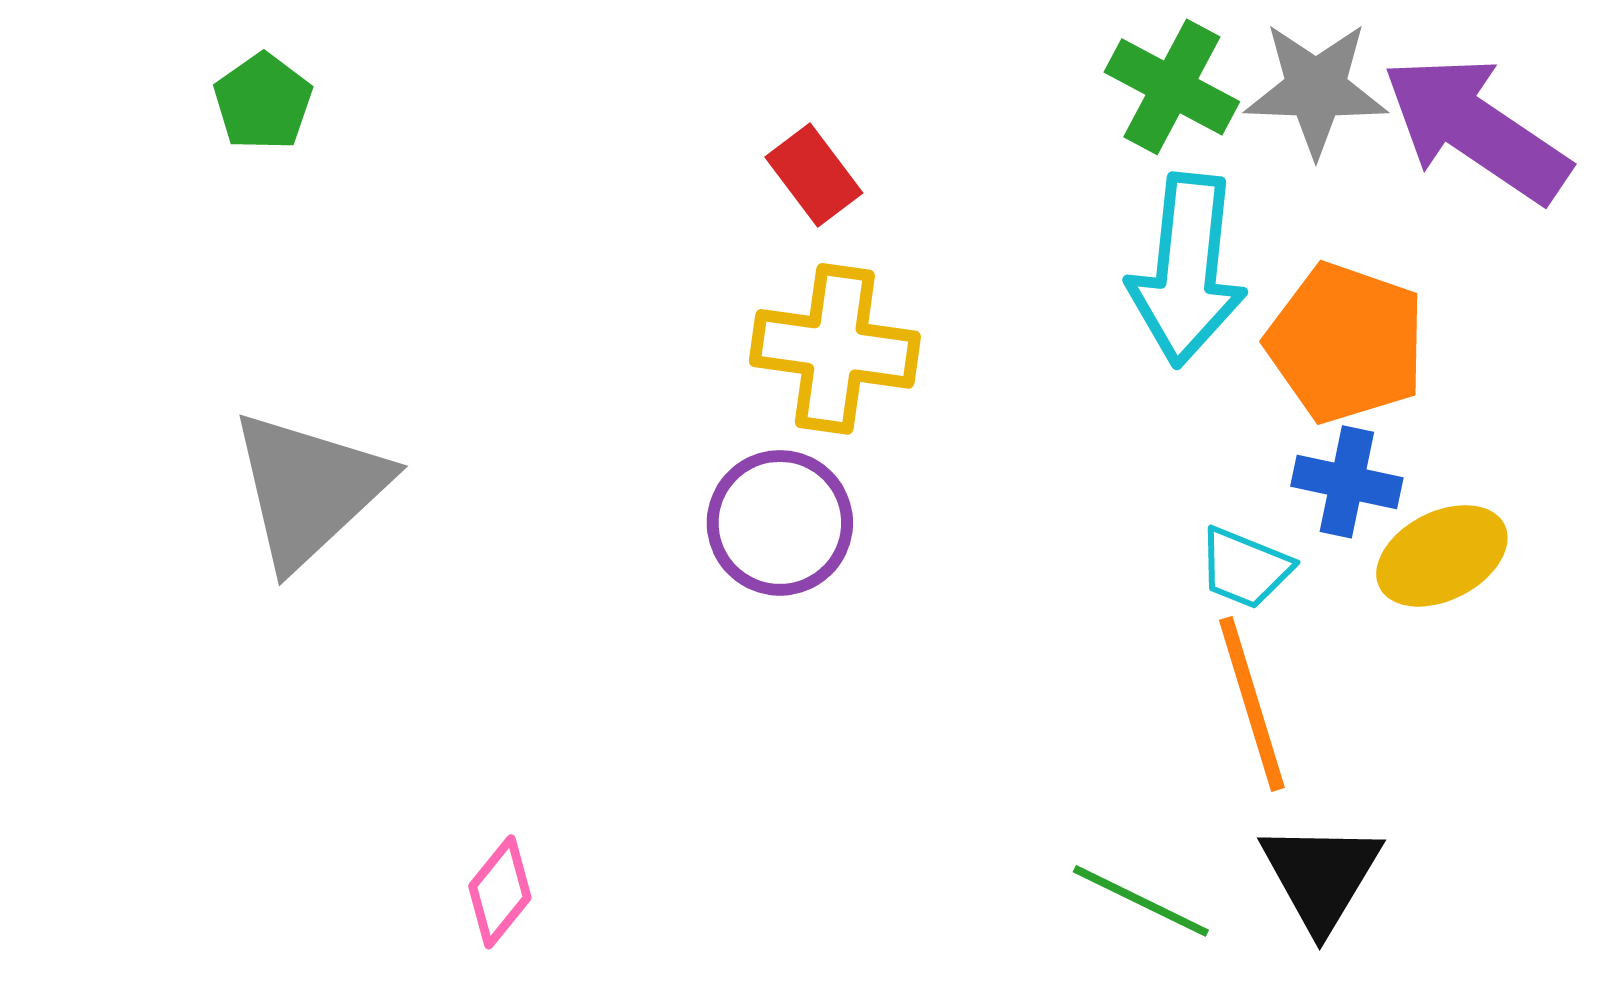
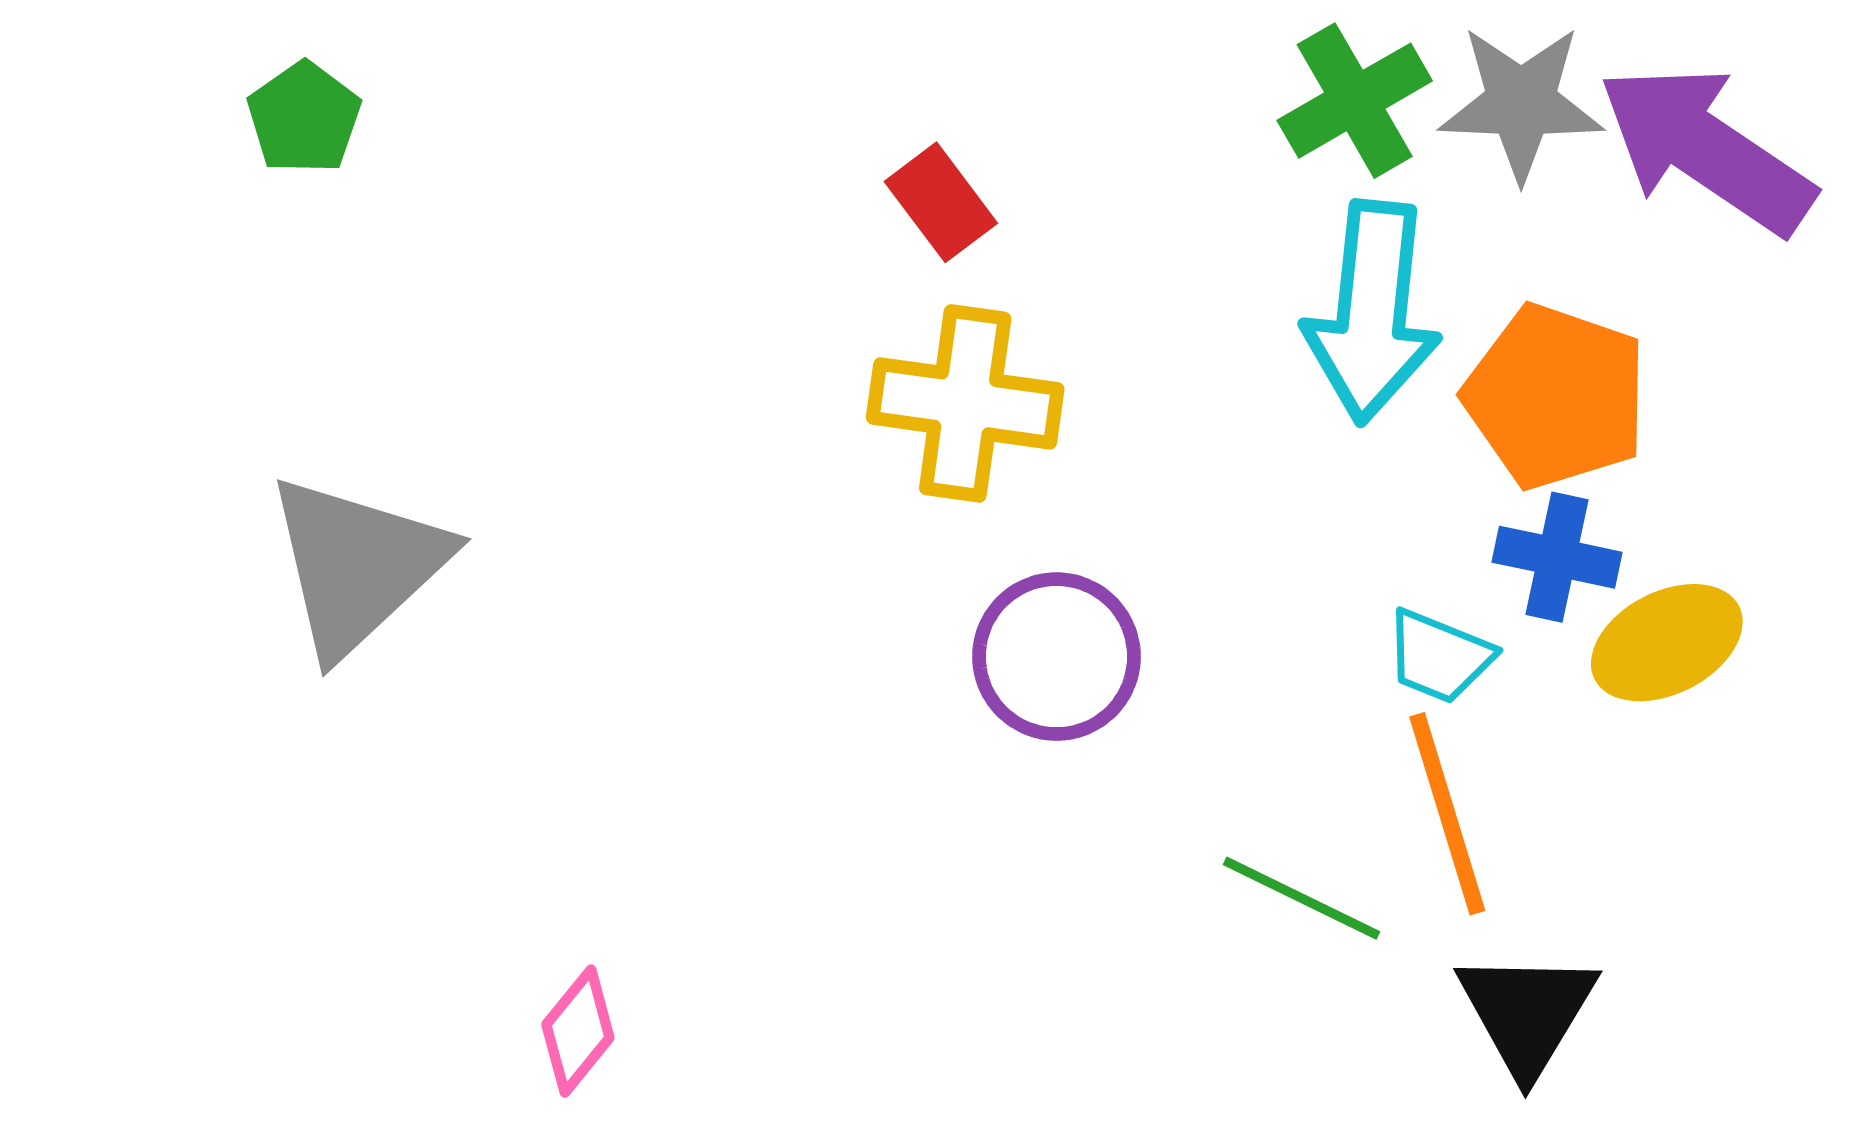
green cross: (1172, 87) -> (1355, 101), turned 32
purple circle: (780, 523) -> (1056, 657), moved
green line: (1141, 901) -> (1302, 898), moved

